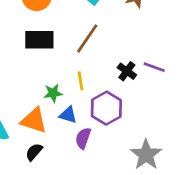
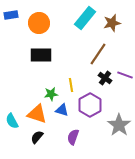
brown line: (87, 38) -> (98, 54), moved
purple semicircle: (83, 138) -> (73, 137), moved
gray star: (146, 155) -> (119, 125), moved

